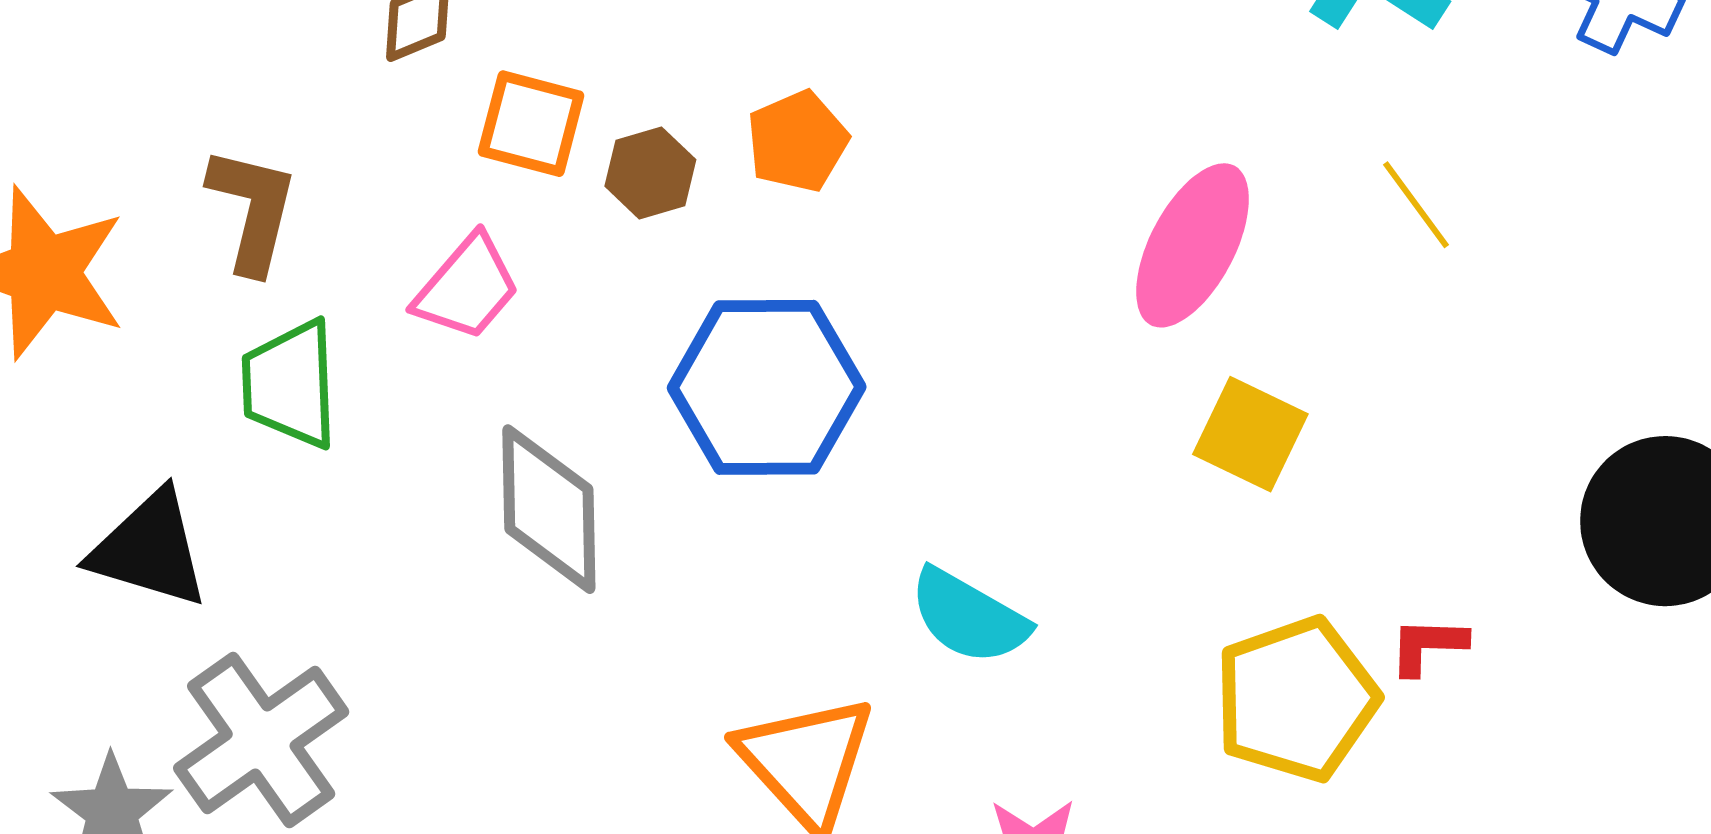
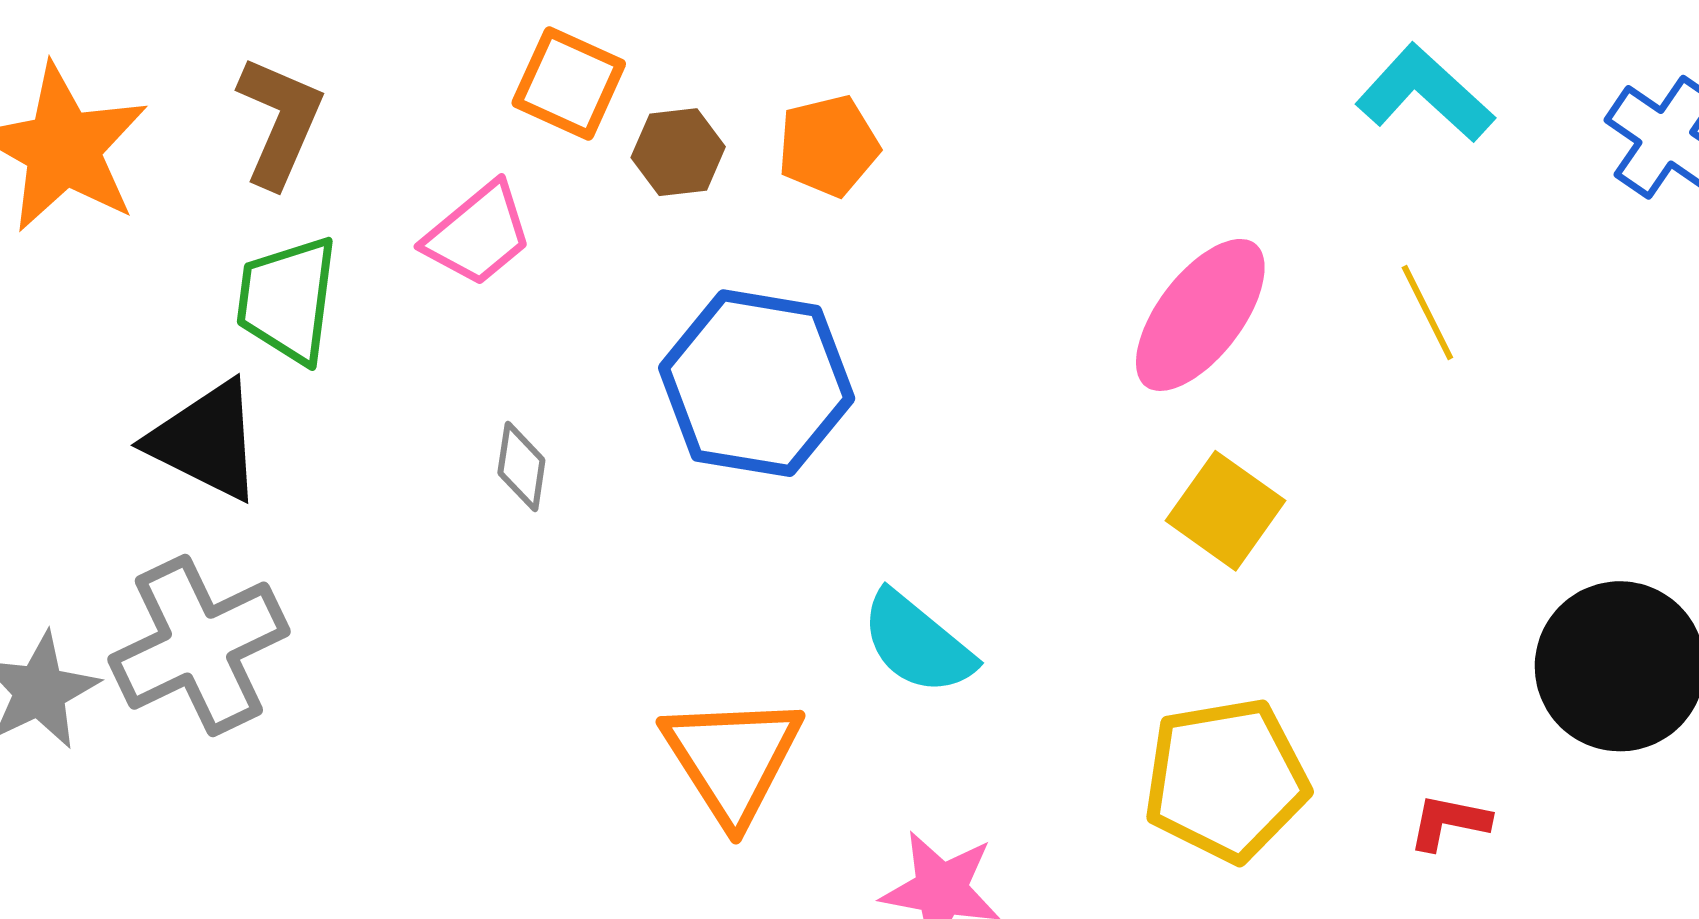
gray diamond: (549, 509) -> (521, 466), size x0.5
black triangle: (149, 549) -> (206, 441), moved
red L-shape: (1428, 646) -> (1449, 822), moved

